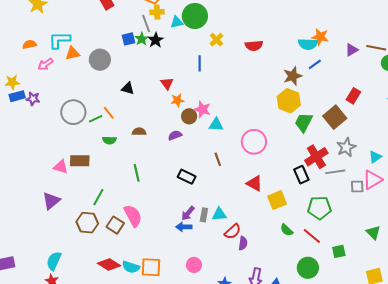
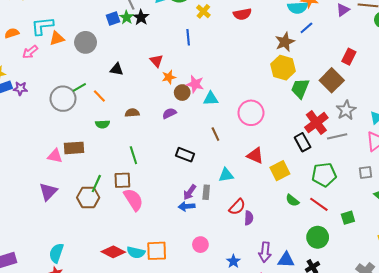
green line: (96, 119) -> (79, 87), moved
gray square: (357, 186) -> (366, 172), moved
cyan triangle: (219, 214) -> (226, 175), moved
brown hexagon: (87, 223) -> (88, 197), moved
brown square: (115, 225) -> (122, 180), moved, turned -30

